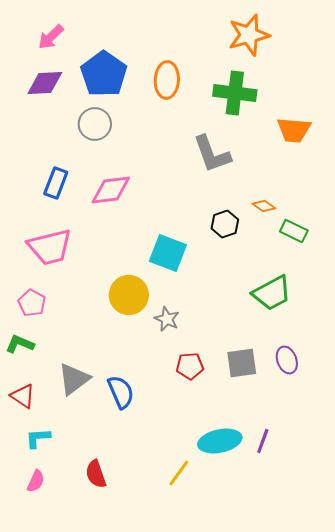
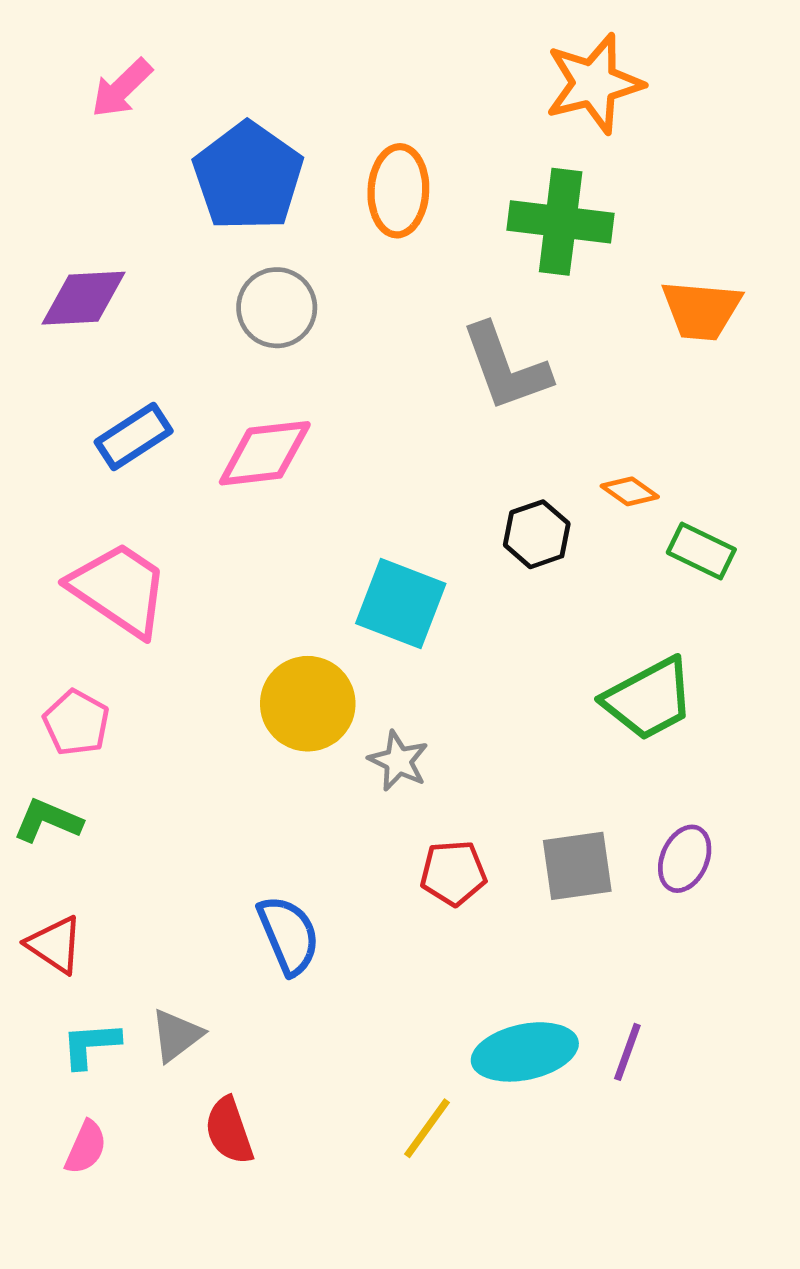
purple diamond: (45, 83) -> (83, 298), moved
gray circle: (95, 124) -> (277, 308), moved
blue rectangle: (56, 183) -> (134, 437), turned 36
pink trapezoid: (50, 247) -> (119, 589), turned -132
purple ellipse: (287, 360) -> (685, 859), turned 44
gray triangle: (74, 379) -> (177, 1035), moved, size x0.7

